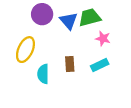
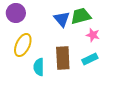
purple circle: (42, 14) -> (16, 13), moved
brown rectangle: (70, 64) -> (63, 58), size x1.6

